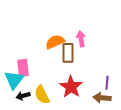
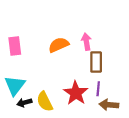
brown rectangle: (68, 53) -> (96, 62), moved
pink rectangle: (23, 68) -> (15, 46), moved
purple line: (107, 83) -> (98, 89), moved

